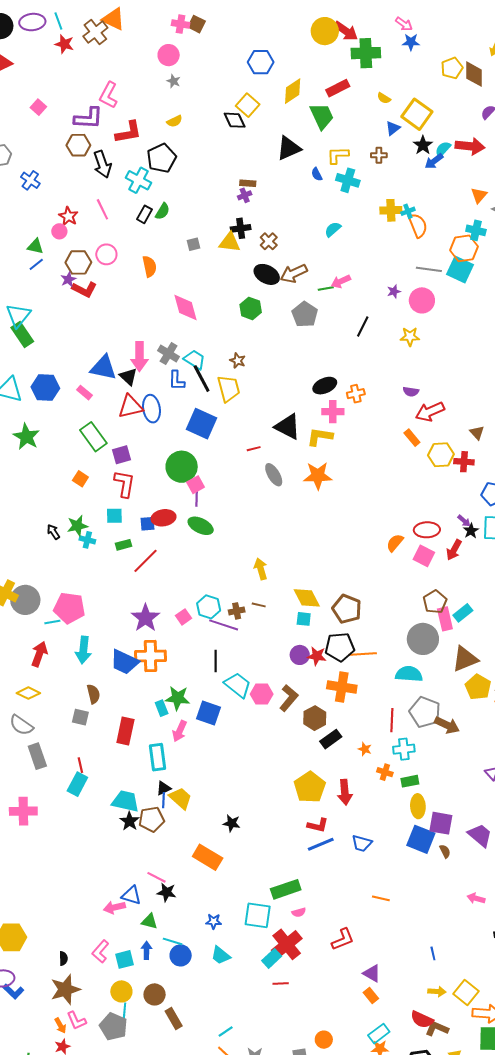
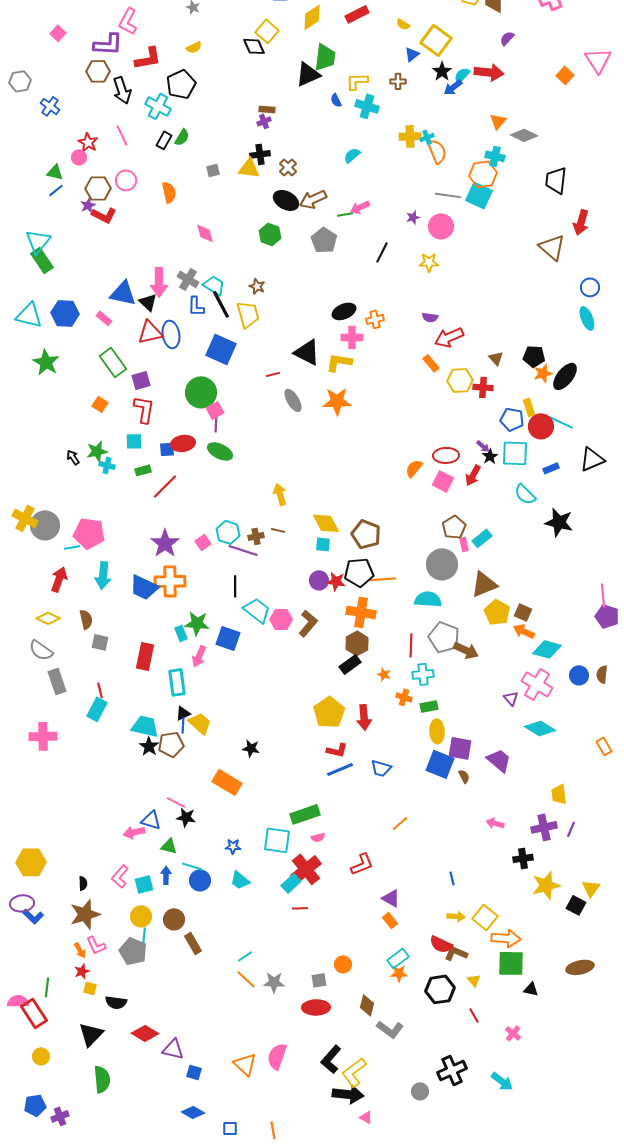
green trapezoid: (322, 116) -> (325, 57), moved, turned 32
pink diamond: (186, 307) -> (205, 233), size x0.7
pink rectangle: (445, 619) -> (464, 544), size x0.6
brown semicircle: (93, 694) -> (86, 619), moved
brown hexagon: (315, 718) -> (357, 643), moved
orange line: (381, 898) -> (400, 823), turned -54

